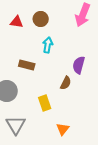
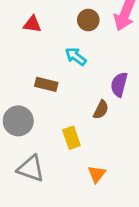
brown circle: (41, 19) -> (88, 20), moved
cyan arrow: (48, 45) -> (76, 56), turned -63
gray triangle: (16, 125) -> (31, 169), turned -40

